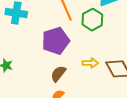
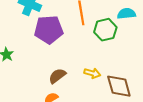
purple pentagon: (56, 41) -> (49, 30), moved

